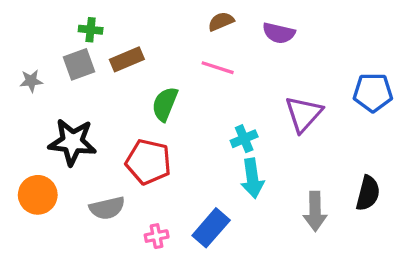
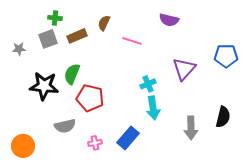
brown semicircle: (221, 21) -> (104, 23), moved, turned -42
green semicircle: (165, 104) -> (72, 74), moved
orange circle: (38, 195) -> (23, 146), moved

